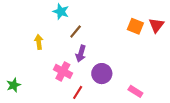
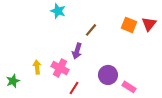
brown line: (76, 32) -> (91, 30), moved
yellow arrow: (39, 42) -> (37, 67), moved
purple circle: (102, 74) -> (108, 75), moved

